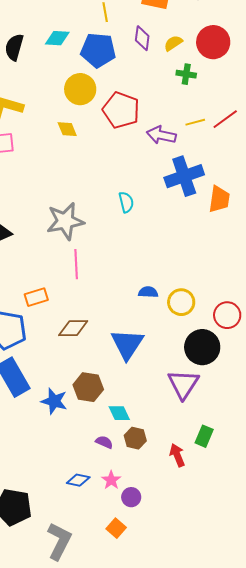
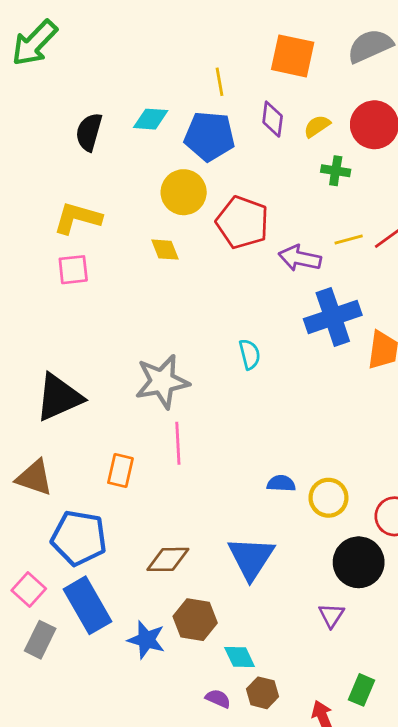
orange rectangle: (36, 297) -> (120, 470), moved, turned -60
brown diamond: (73, 328) -> (168, 559), moved
purple triangle: (183, 384) -> (331, 615), size x0.6

